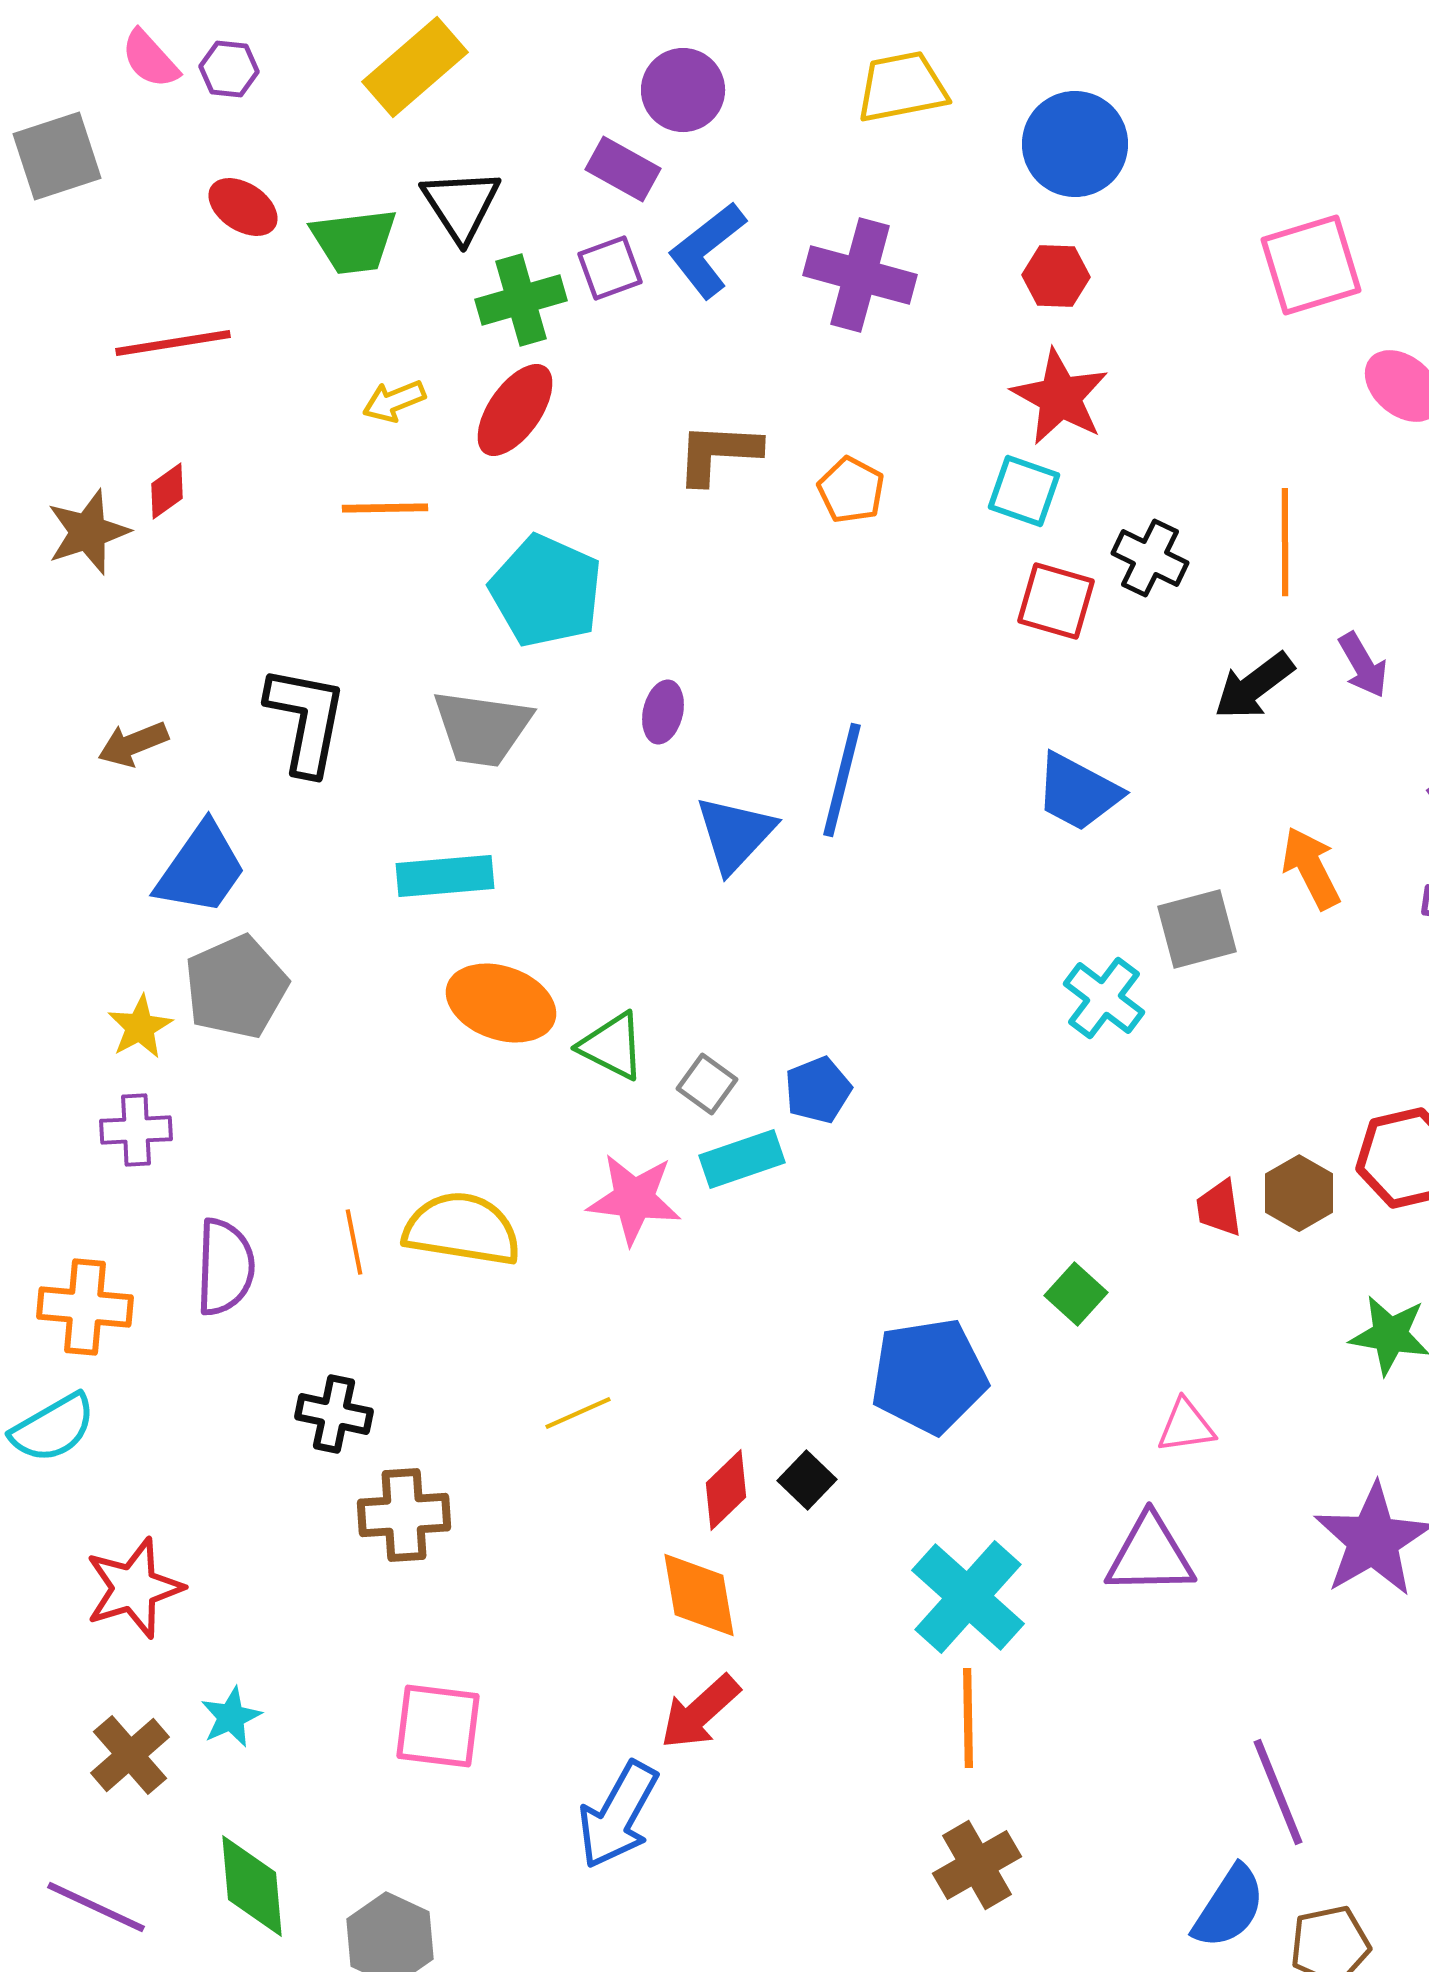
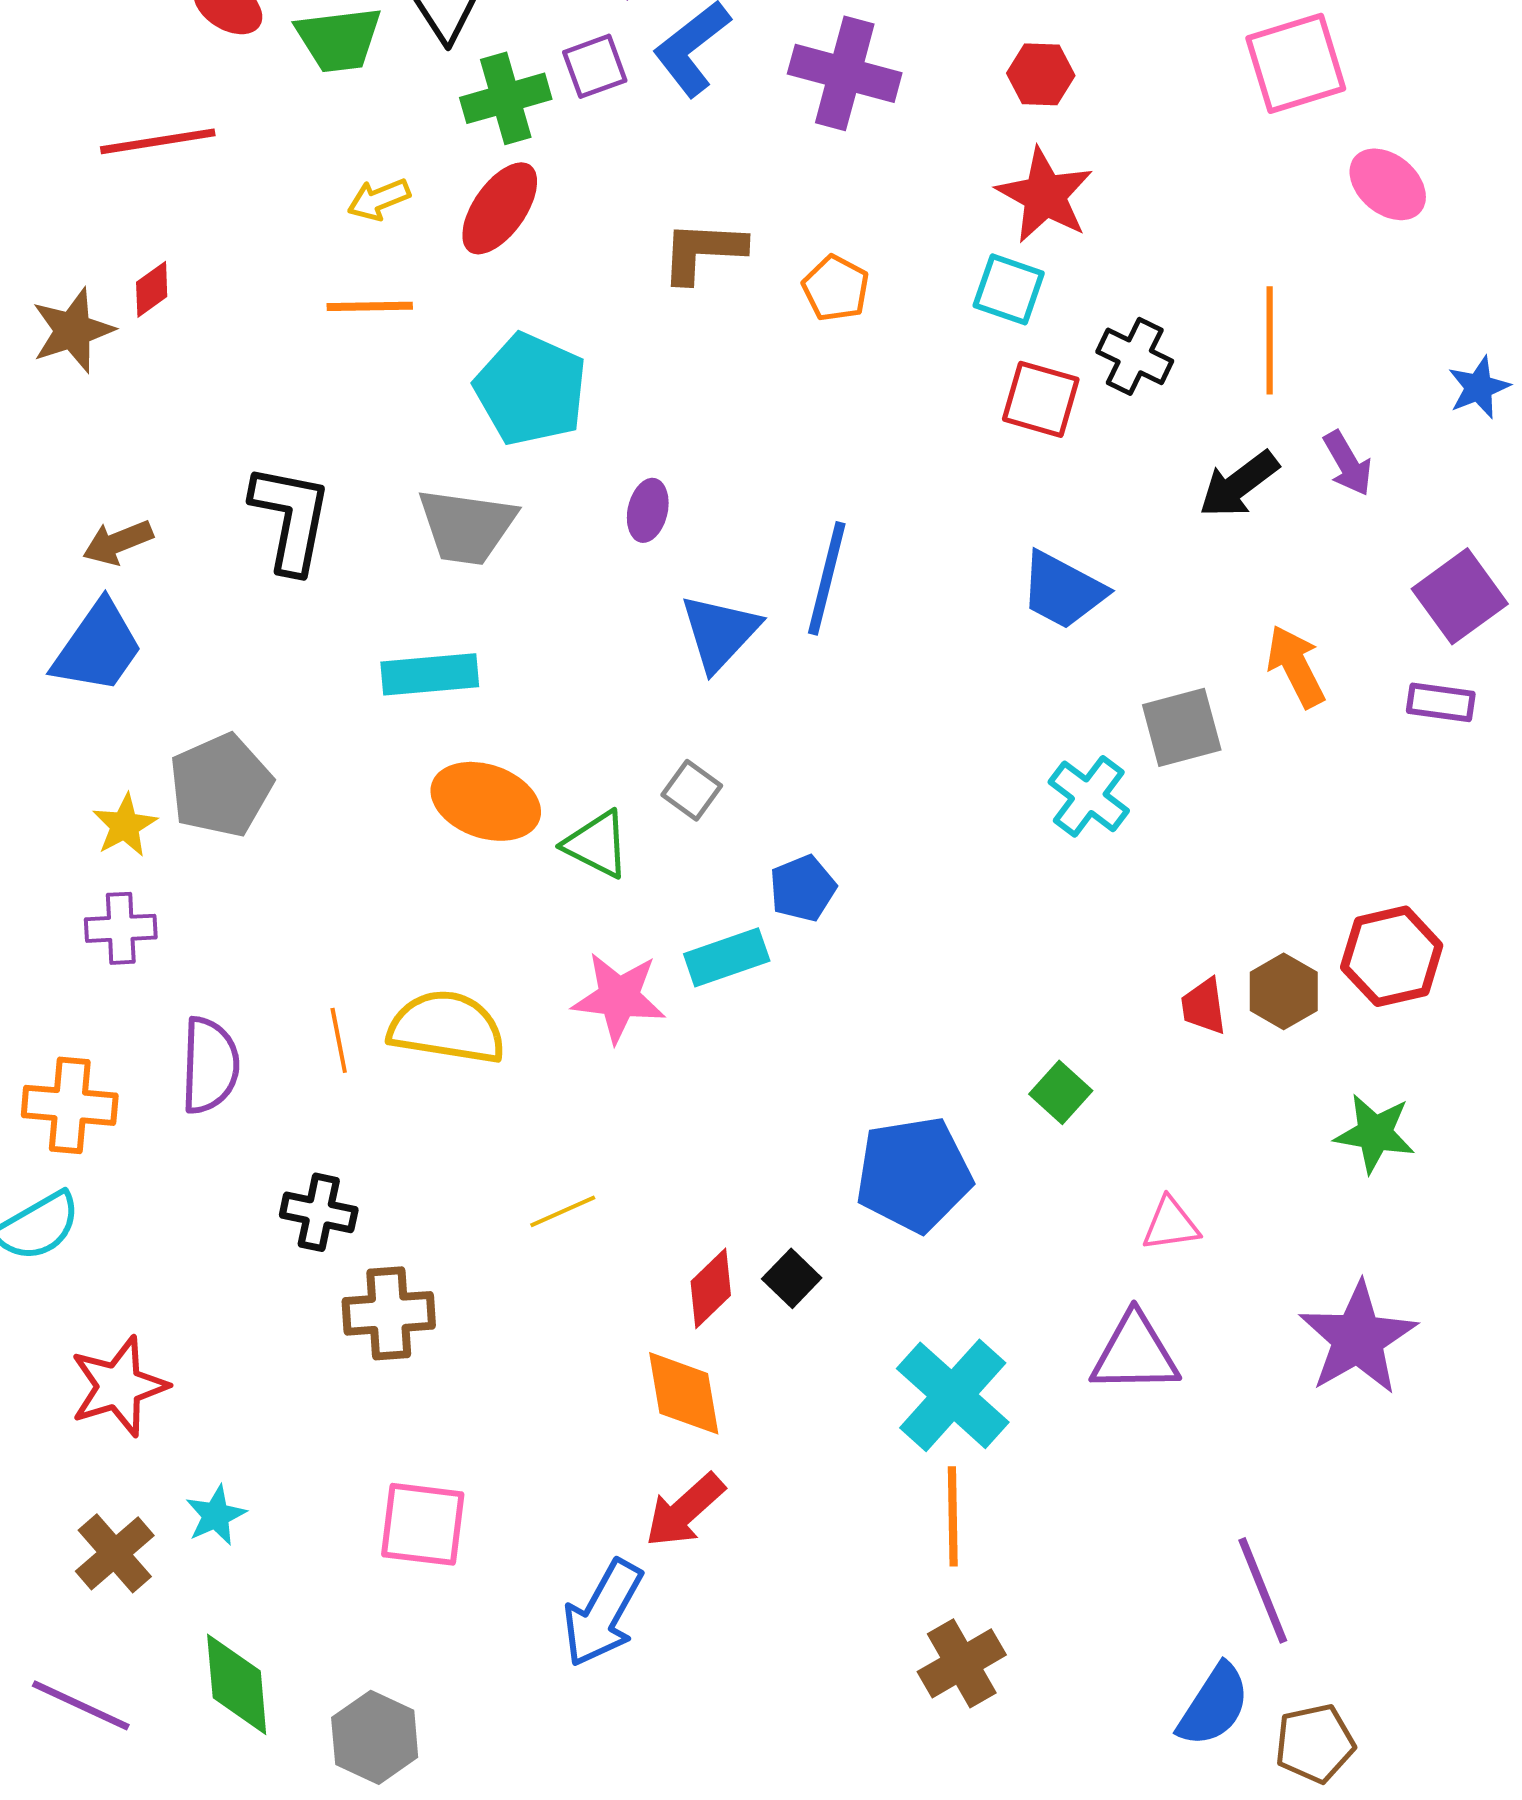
blue trapezoid: (201, 869) -> (98, 647), moved
gray square: (707, 1084) -> (692, 790), moved

